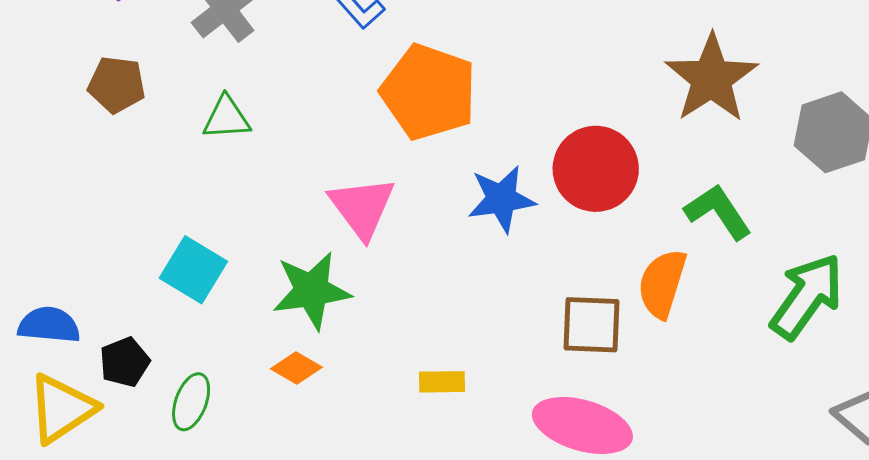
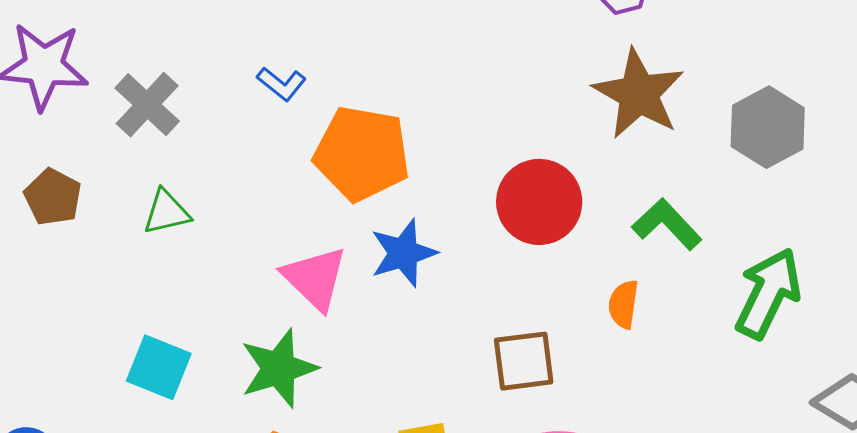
brown pentagon: (117, 85) -> (53, 197), turned 30
blue star: (501, 199) -> (403, 253), moved
orange semicircle: (662, 284) -> (623, 304), size x0.7
brown square: (591, 325) -> (524, 361), moved

